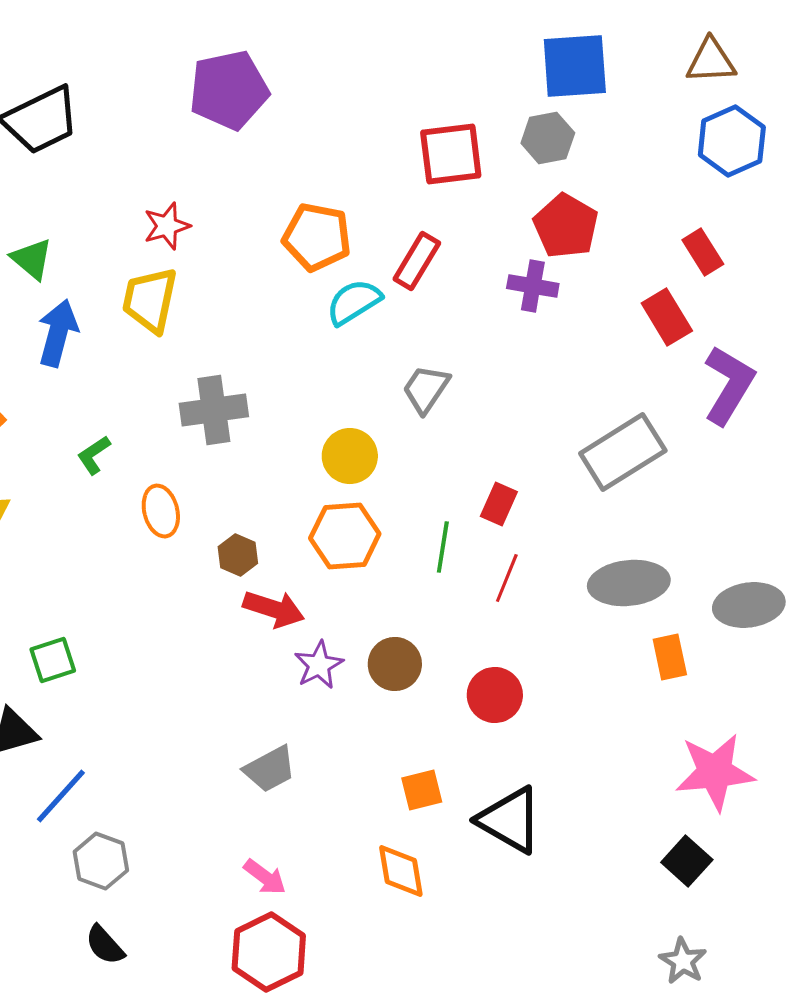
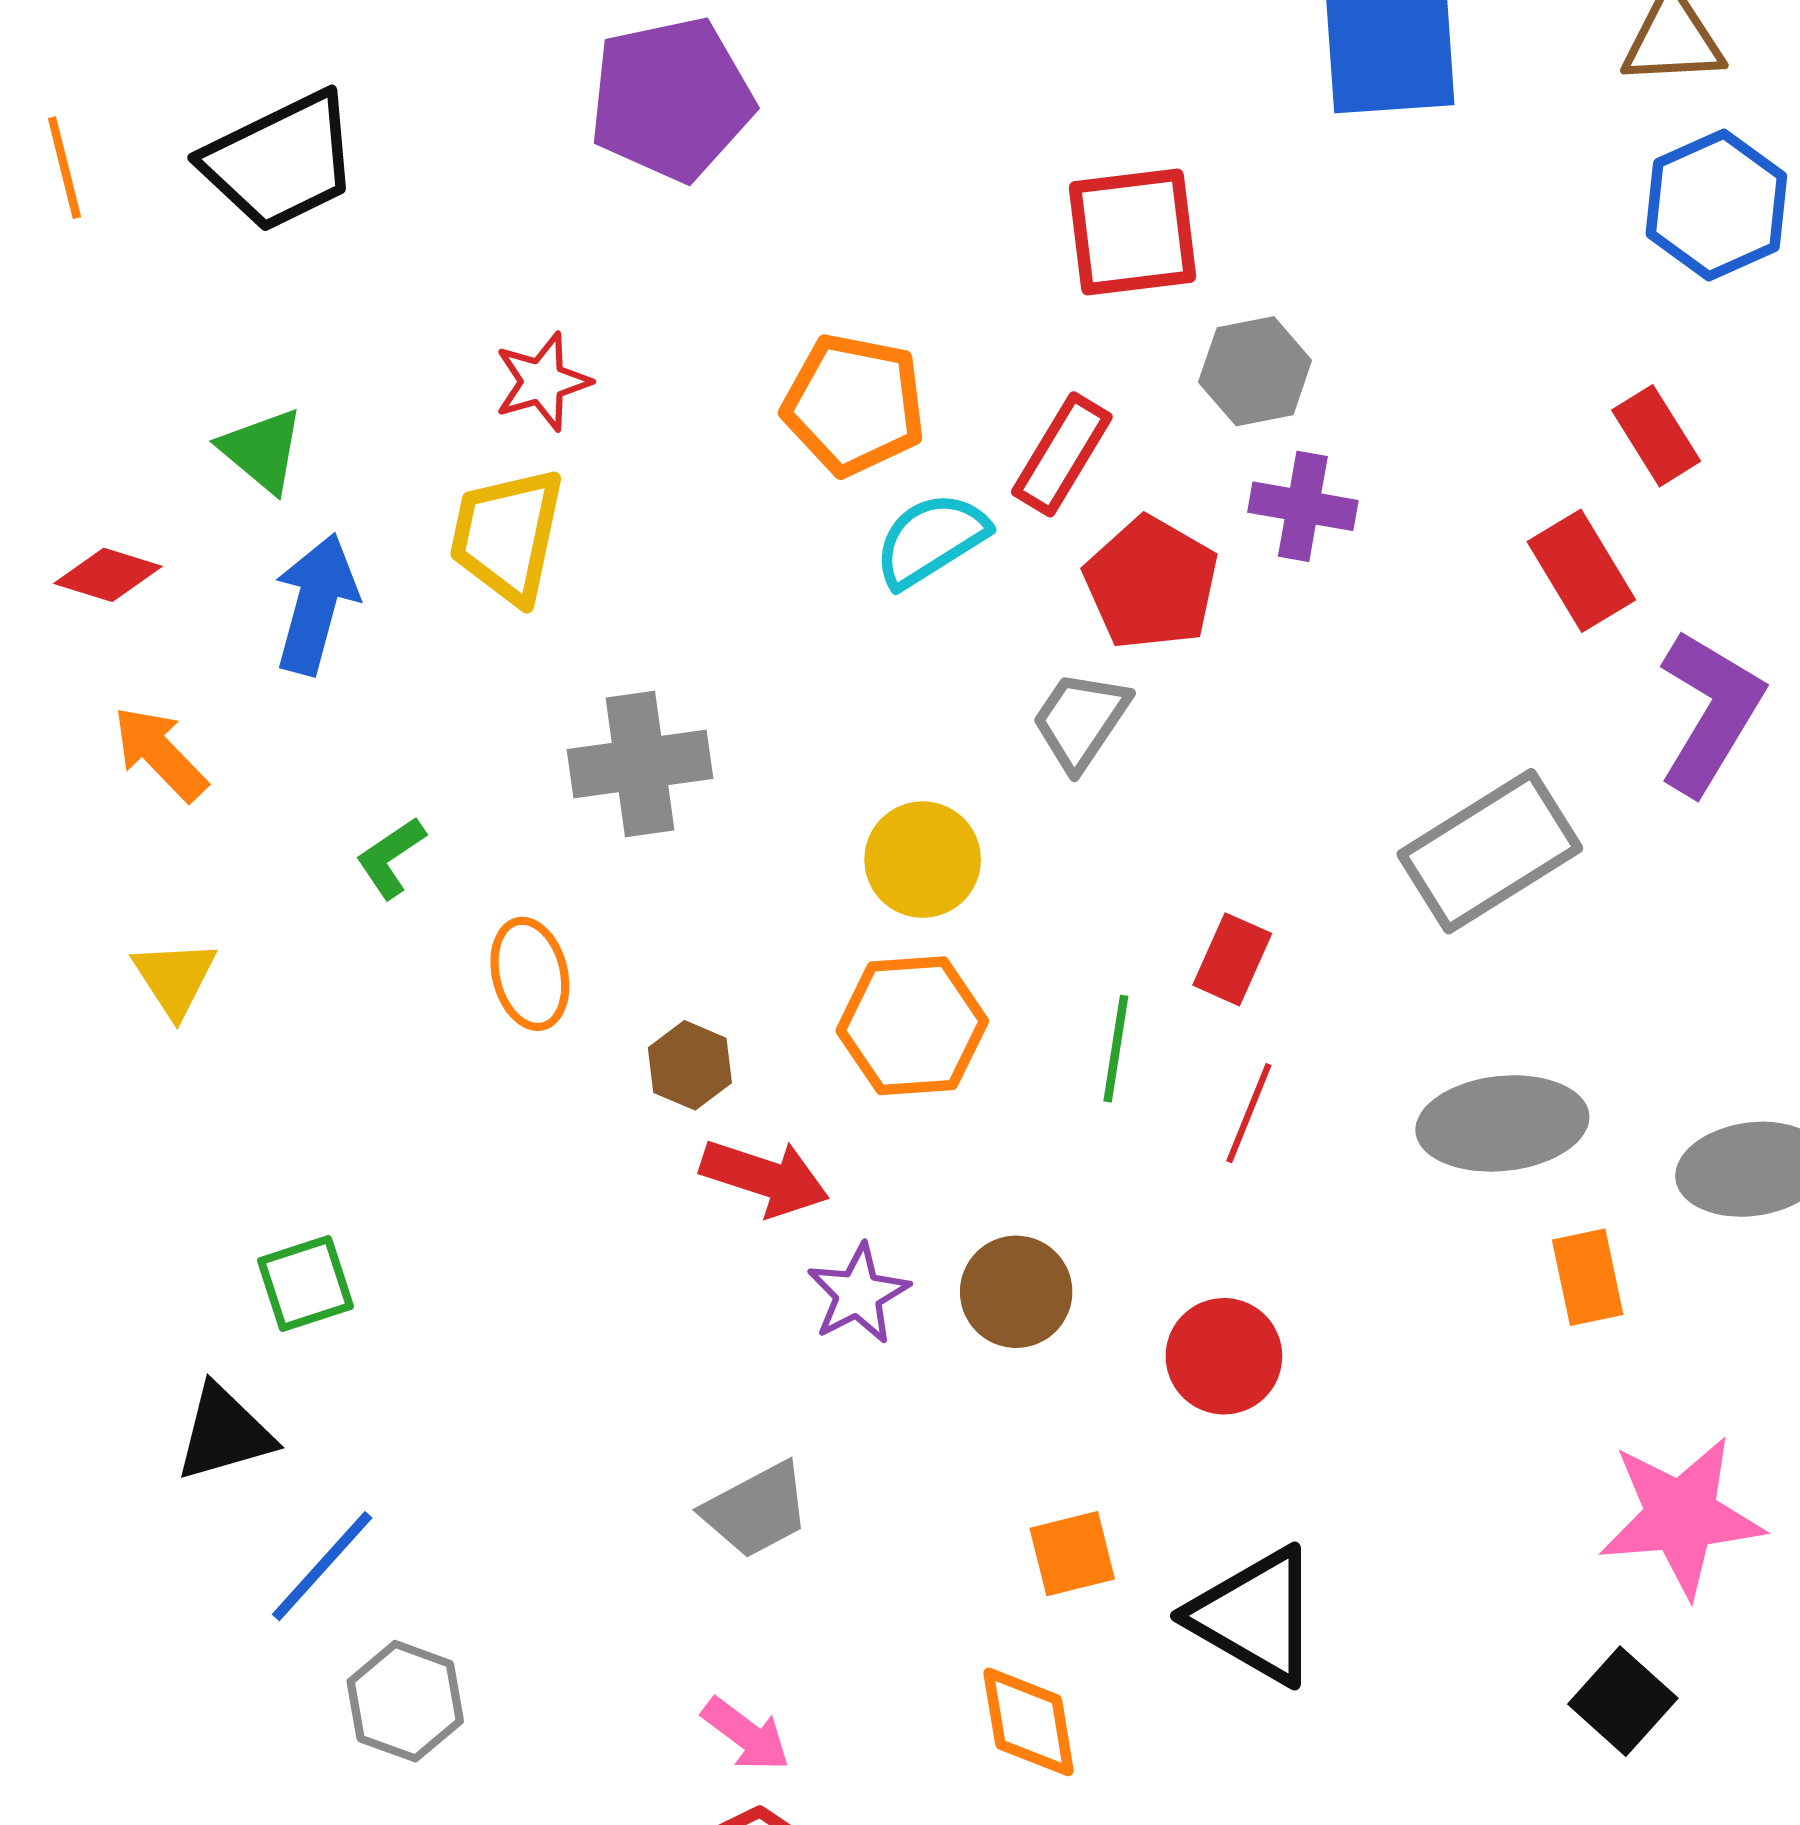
gray hexagon: (548, 138) -> (1255, 371), moved
red pentagon: (566, 226) -> (1151, 583), moved

